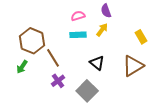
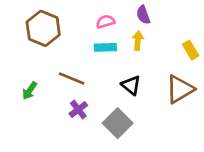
yellow arrow: (102, 30) -> (138, 41), turned -32
brown hexagon: (32, 41) -> (43, 28), moved
brown line: (53, 58) -> (72, 78), turned -36

